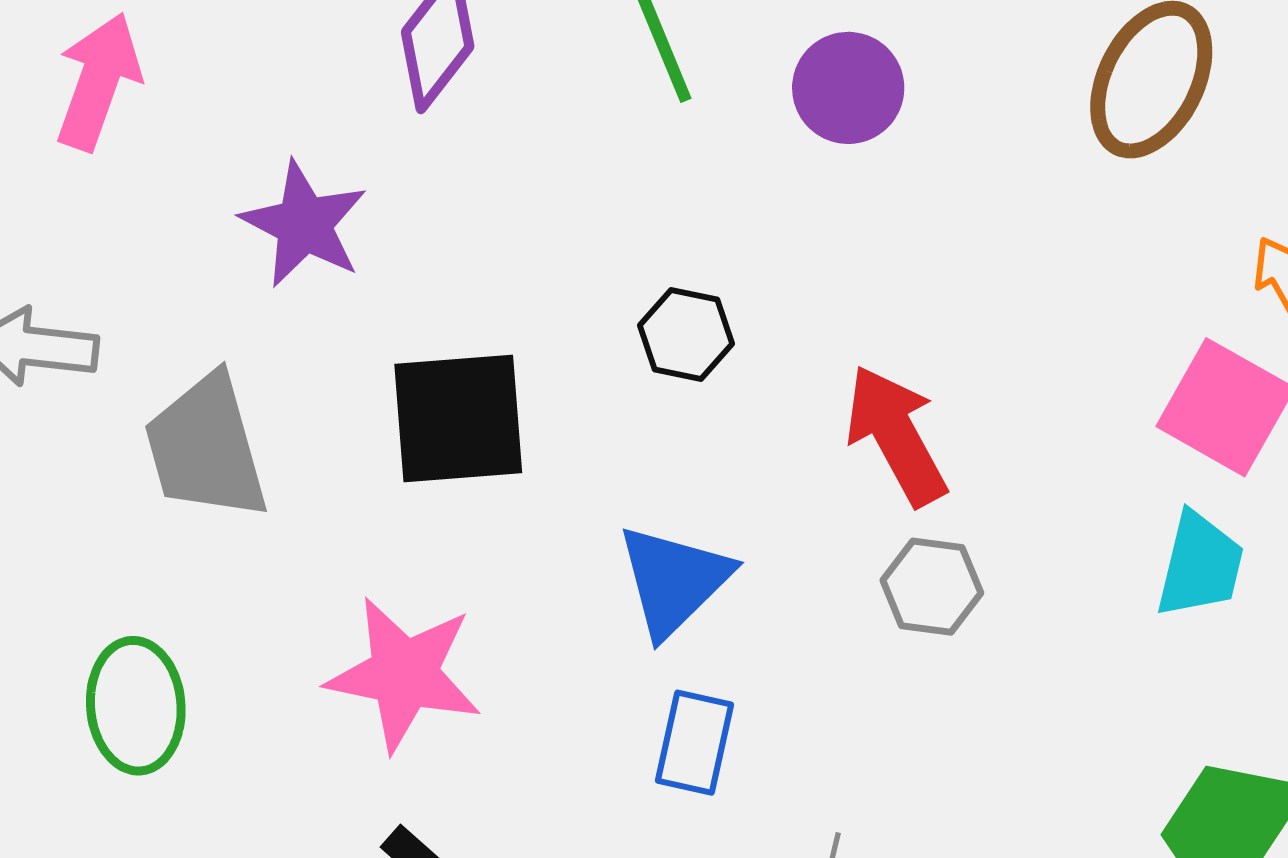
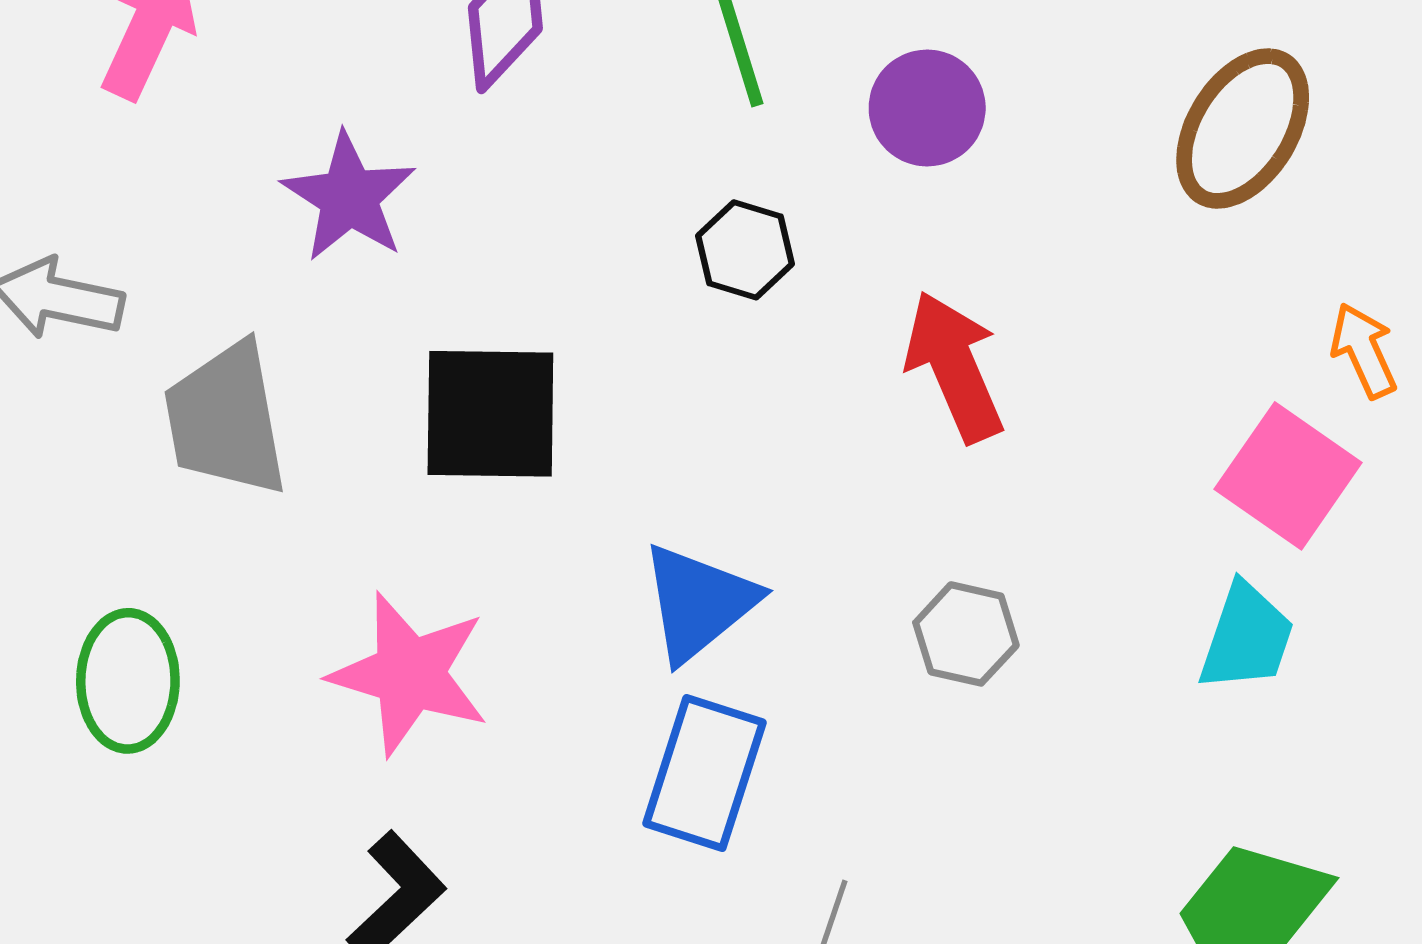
black hexagon: (686, 335) -> (745, 250), moved
red arrow: (896, 435) -> (954, 367), moved
blue rectangle: (694, 743) -> (704, 773), size x1.4

